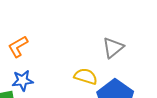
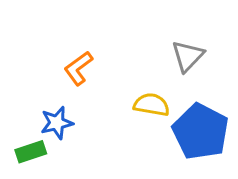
orange L-shape: (18, 47) -> (78, 68), moved

